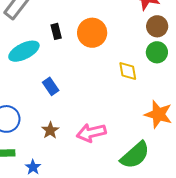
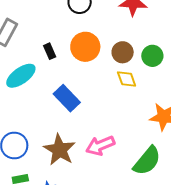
brown circle: (157, 26) -> (123, 52), moved
blue rectangle: (51, 86) -> (67, 98), moved, size x1.5
brown star: (50, 130) -> (59, 150), size x1.8

